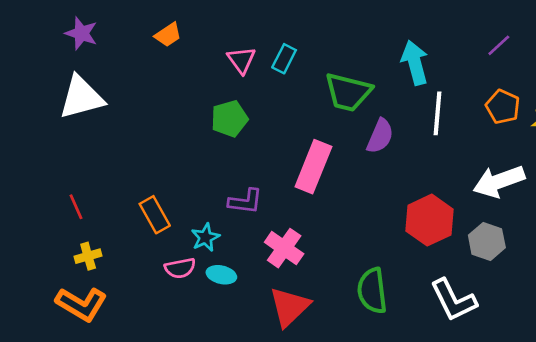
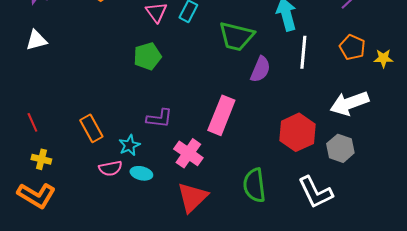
white triangle: (81, 97) -> (36, 40), size x0.6
pink rectangle: (313, 167) -> (221, 115), moved
yellow cross: (88, 256) -> (41, 159), turned 30

